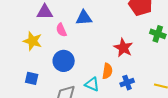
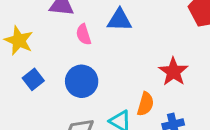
yellow star: (33, 41) -> (19, 40), moved
blue square: (32, 78) -> (33, 79), moved, turned 32

